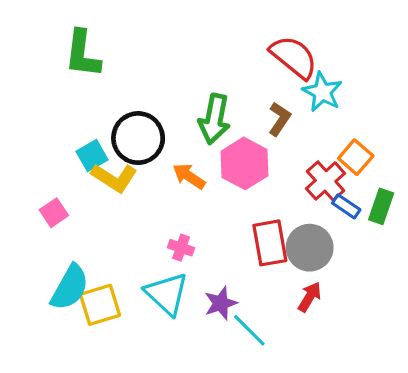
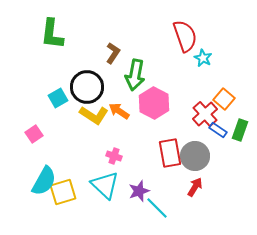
red semicircle: (294, 57) -> (185, 36), turned 32
cyan star: (322, 92) -> (203, 58), size x0.7
brown L-shape: (279, 119) -> (113, 53), moved
yellow L-shape: (114, 178) -> (94, 115), moved

